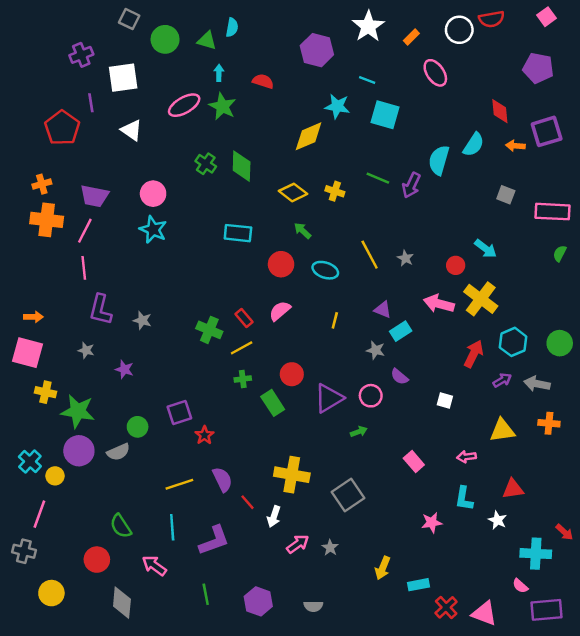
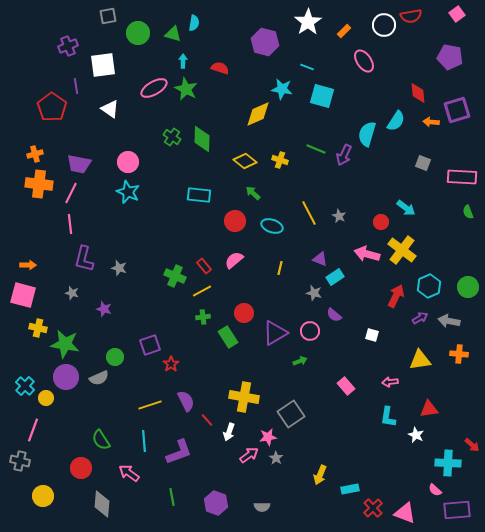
gray square: (129, 19) -> (108, 16), turned -36
green semicircle: (560, 253) -> (468, 212), turned -48
pink star: (432, 522) -> (268, 437), moved

